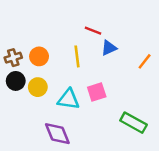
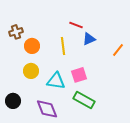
brown cross: (13, 58) -> (16, 32), moved
black circle: (16, 81) -> (13, 101), moved
green rectangle: (133, 123) -> (84, 100), moved

